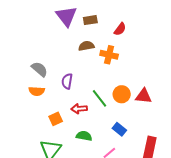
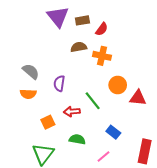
red semicircle: (120, 29) -> (102, 29), moved
orange circle: (122, 94) -> (118, 85), moved

